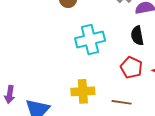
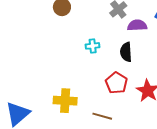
cyan cross: (90, 39) -> (93, 46), moved, size x0.5

